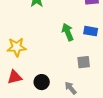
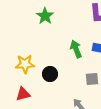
black circle: (42, 82) -> (50, 74), moved

